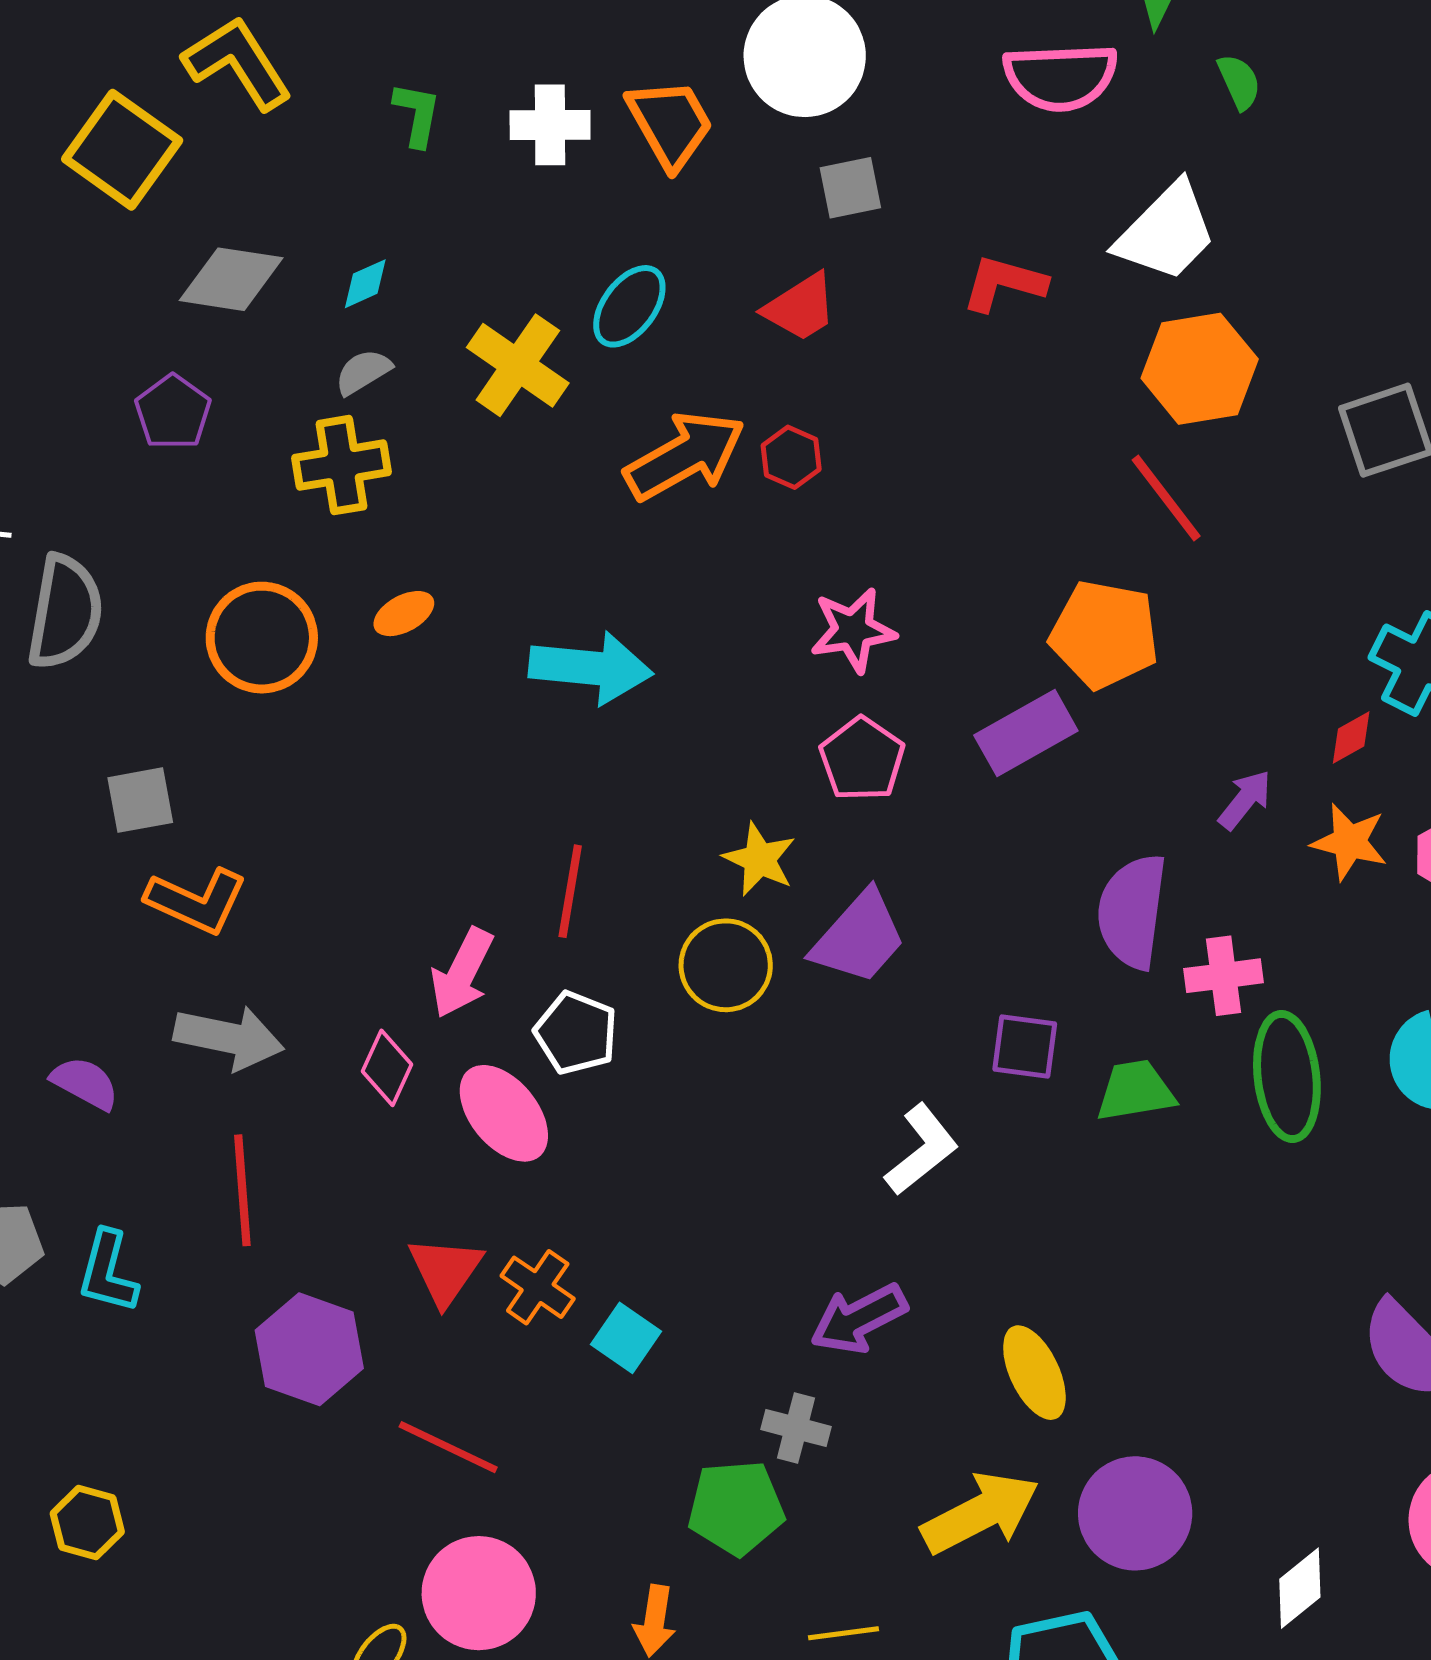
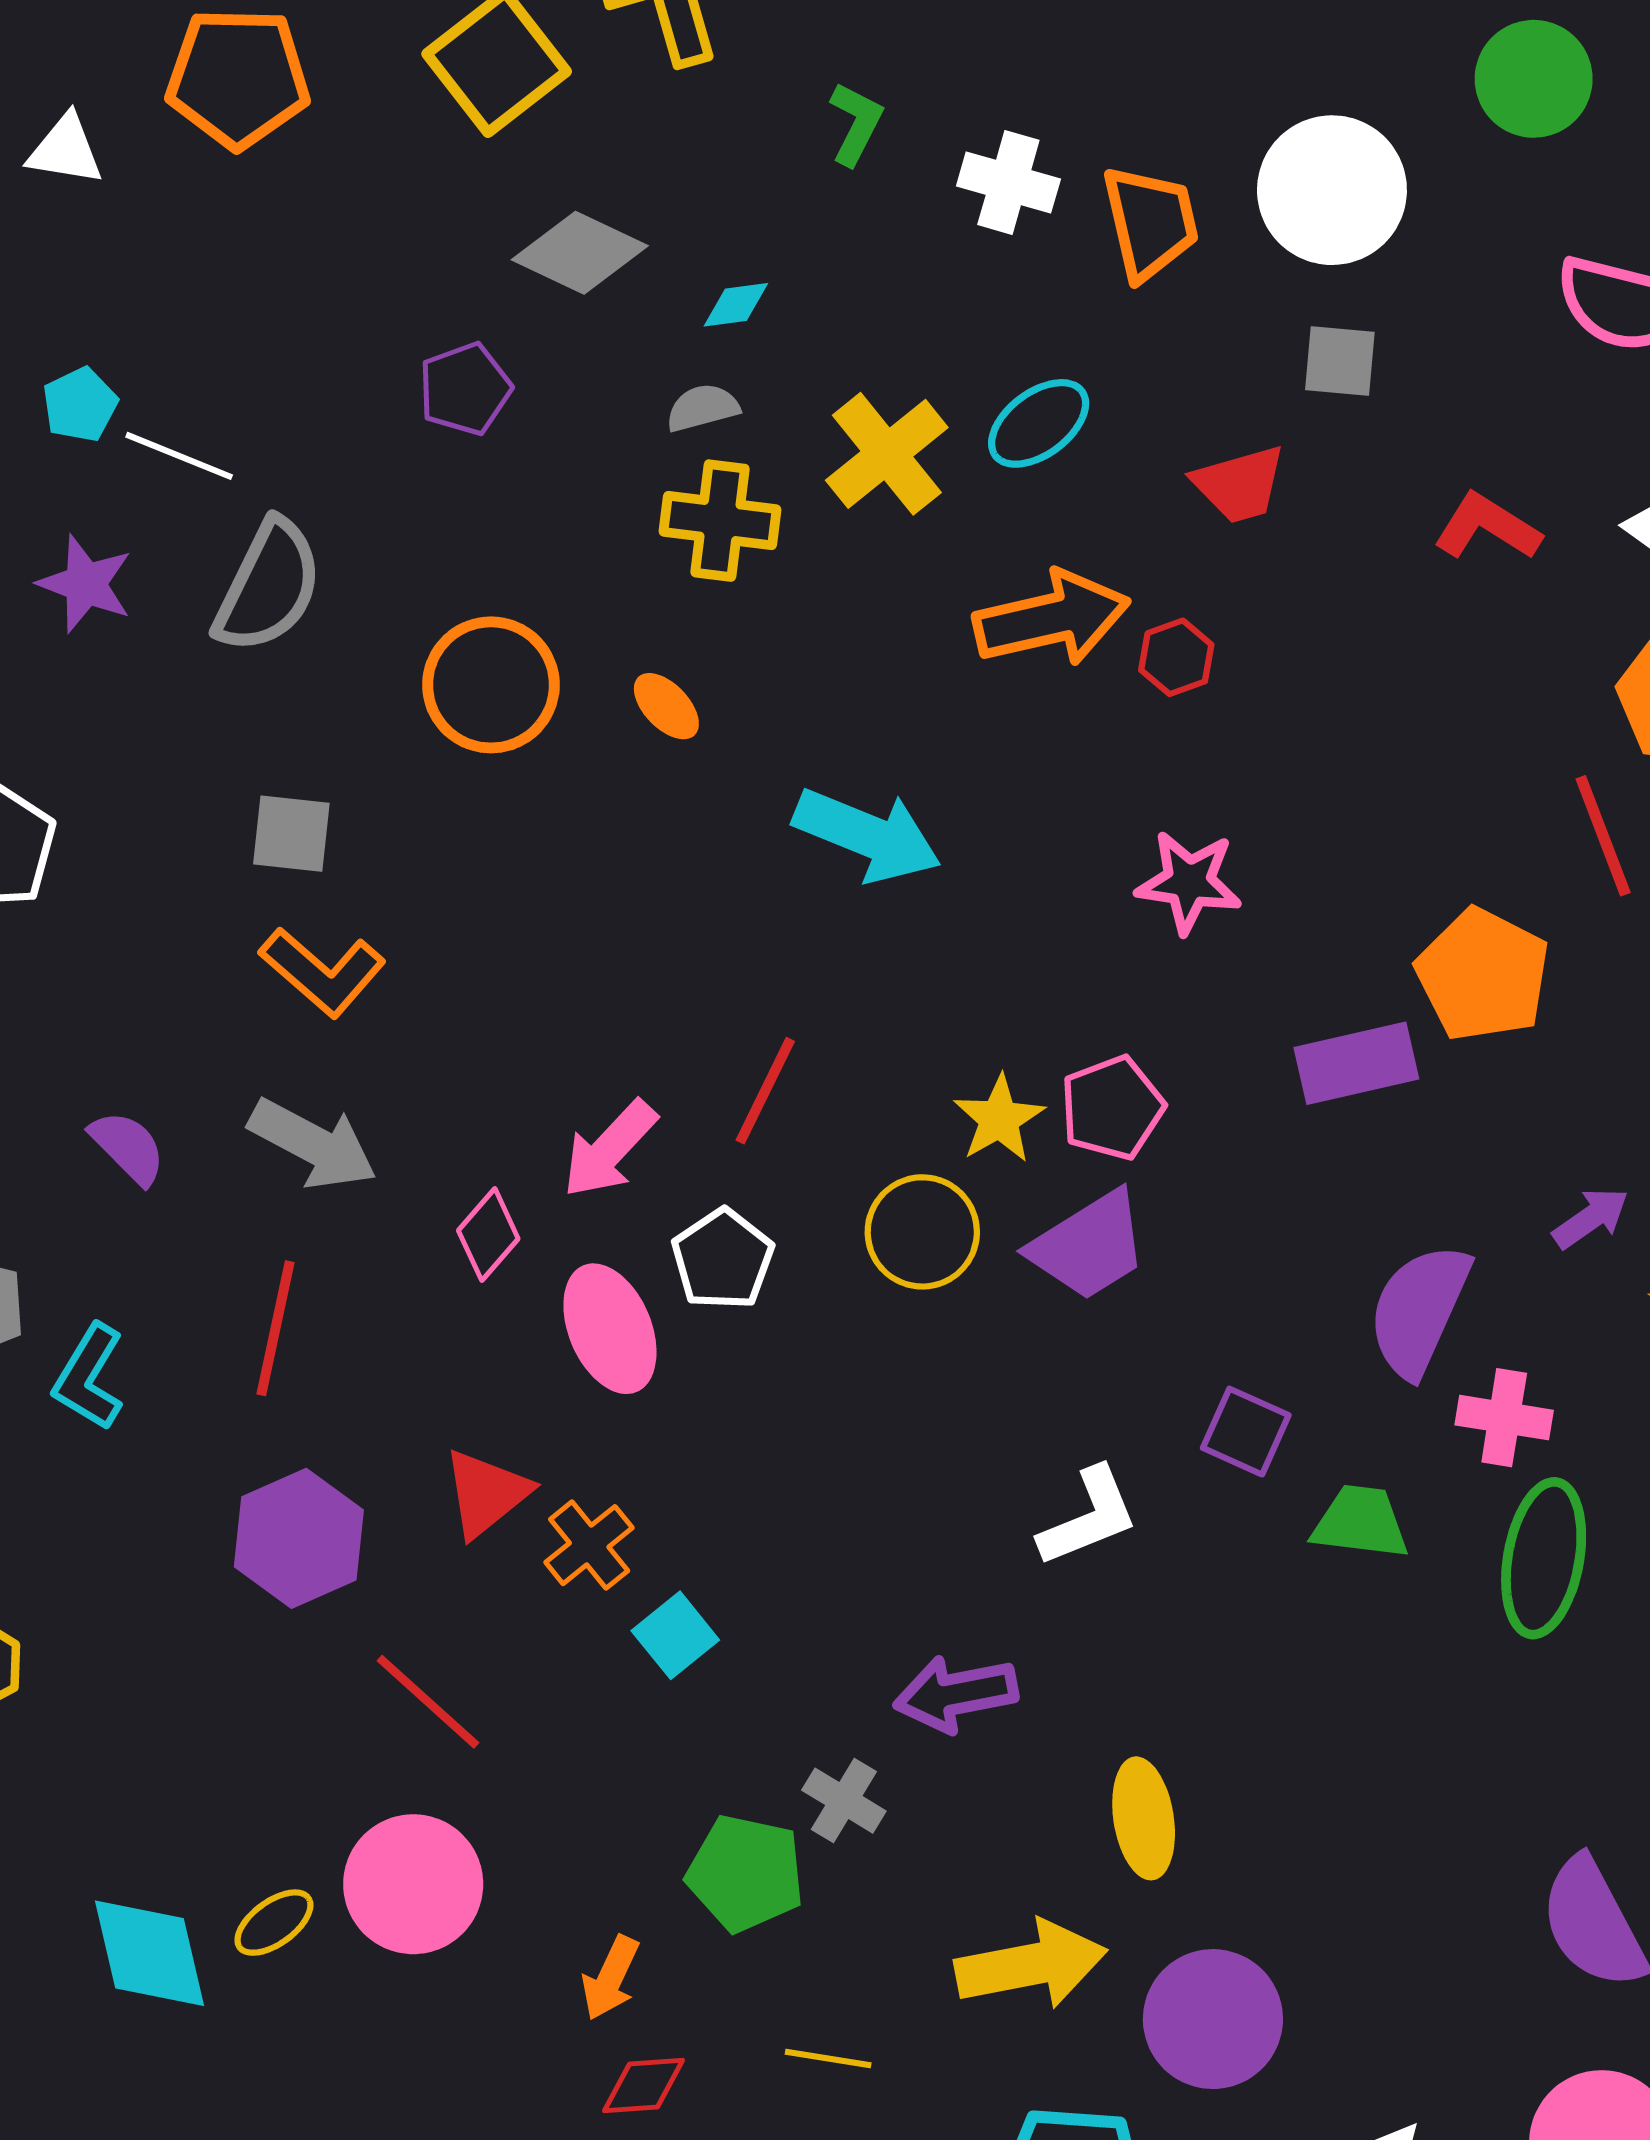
yellow cross: (341, 465) -> (720, 521), moved
orange ellipse: (404, 614) -> (666, 706), turned 58
pink pentagon: (862, 759) -> (1112, 1108), moved

